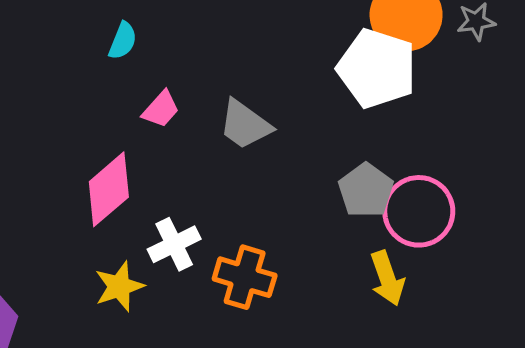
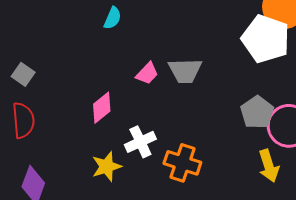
pink trapezoid: (161, 109) -> (147, 73), moved
gray trapezoid: (245, 125) -> (185, 71), turned -39
pink diamond: (109, 189) -> (102, 108), size x0.7

